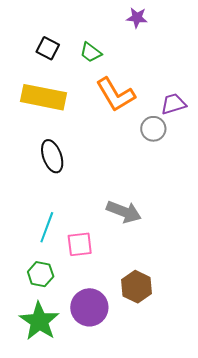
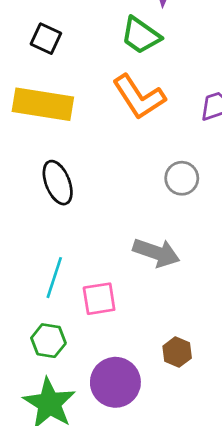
green trapezoid: (91, 52) -> (141, 35), moved, size x1.4
gray circle: (153, 129) -> (182, 178), moved
brown hexagon: (136, 287) -> (177, 352), size x0.7

